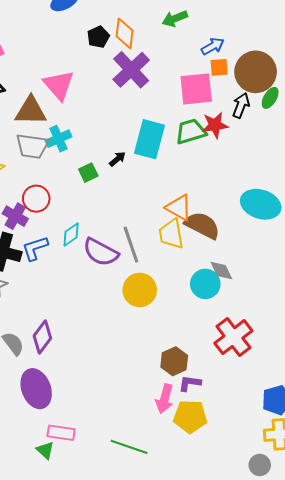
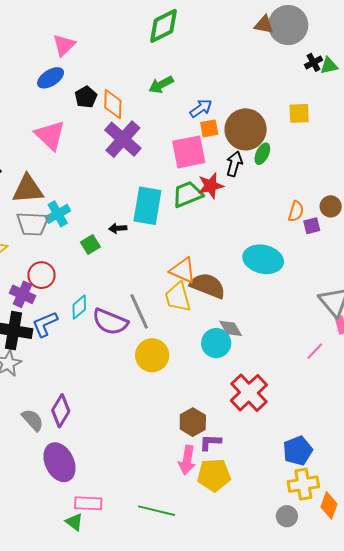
black pentagon: (98, 37) -> (86, 97), moved
pink triangle: (59, 85) -> (50, 135), moved
black arrow: (117, 159) -> (118, 228), turned -138

